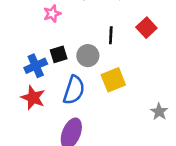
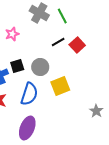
red square: (146, 28) -> (77, 45), moved
black line: (111, 35) -> (58, 42), moved, turned 56

